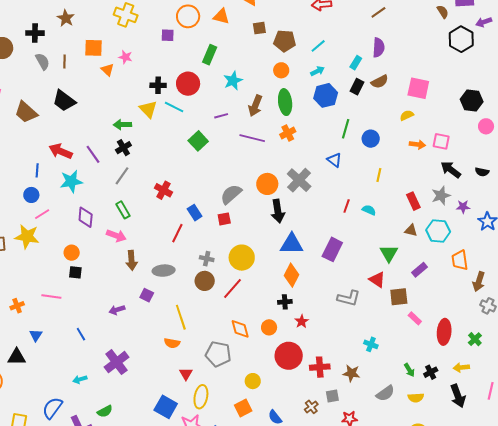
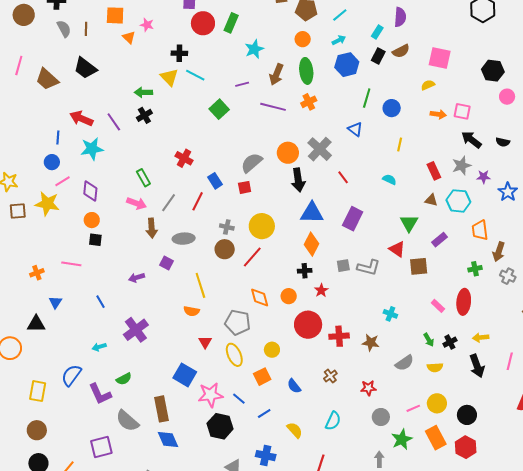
red circle: (188, 84) -> (203, 23), moved
gray line: (122, 176) -> (169, 203), moved
red line: (347, 206) -> (343, 177), moved, turned -56
purple diamond: (86, 217) -> (90, 191), moved
pink rectangle: (415, 318) -> (438, 306), moved
green cross: (475, 339) -> (475, 269), moved, turned 32
gray square: (332, 396) -> (343, 266), moved
yellow ellipse: (201, 397) -> (234, 355), moved, turned -35

